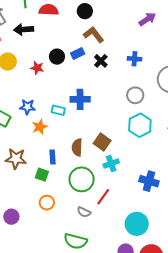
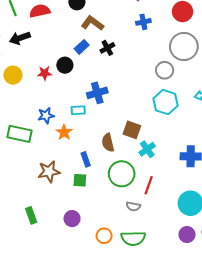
black circle: (57, 57) -> (65, 65), moved
blue cross: (134, 59) -> (143, 22), moved
black cross: (101, 61) -> (107, 48), turned 32
gray circle: (135, 95) -> (165, 70), moved
orange circle: (47, 203) -> (104, 236), moved
purple circle: (11, 217) -> (72, 219), moved

